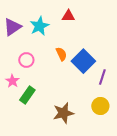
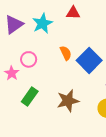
pink star: (12, 81) -> (12, 73), moved
brown star: (63, 113) -> (68, 101), moved

